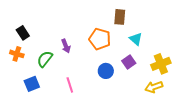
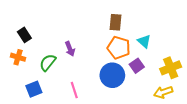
brown rectangle: (120, 17) -> (116, 22), moved
orange pentagon: (100, 39) -> (119, 48), moved
blue circle: (106, 71) -> (112, 75), size x1.5

